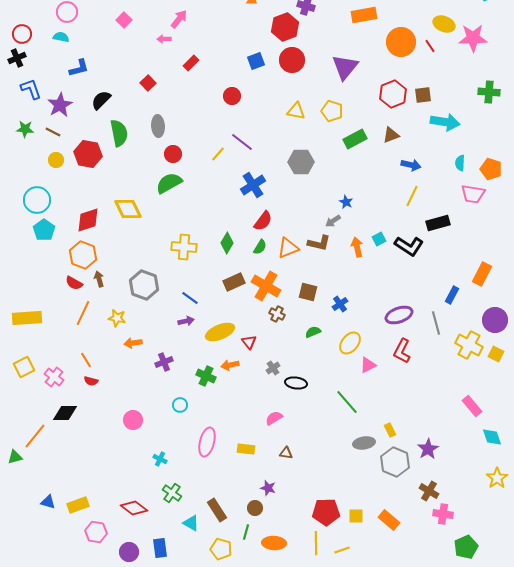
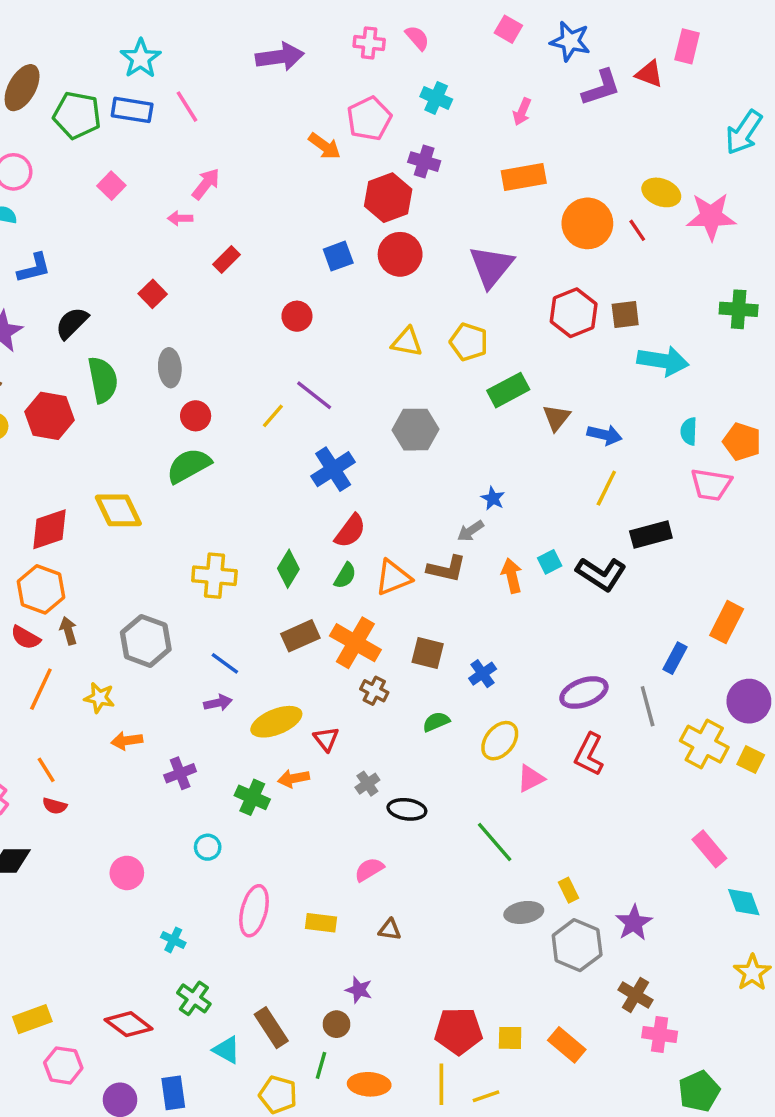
brown triangle: (391, 135) -> (556, 418), moved, turned -30

